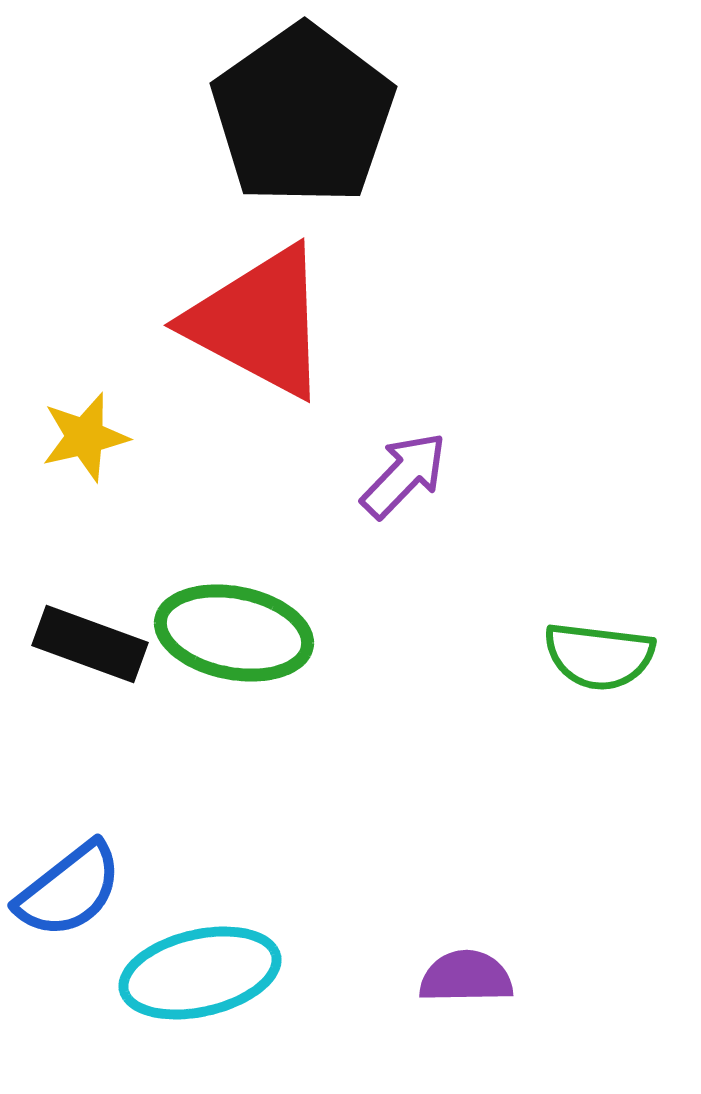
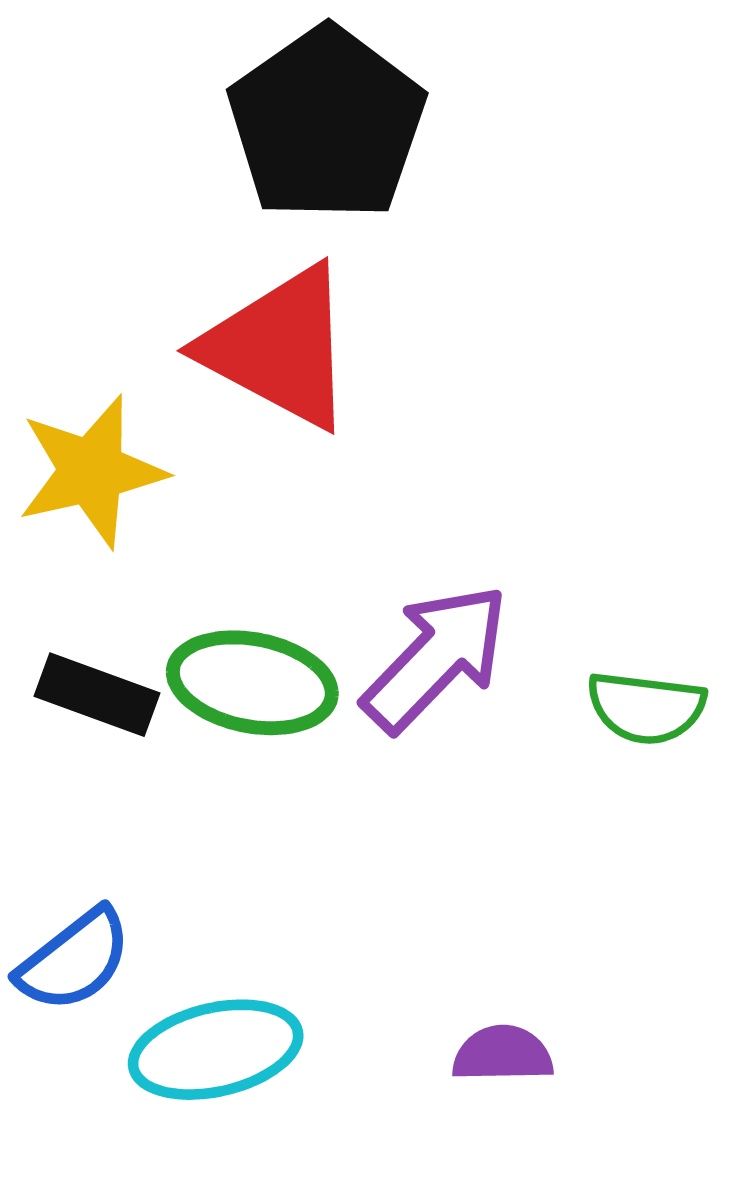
yellow star: (85, 437) -> (92, 471), size x1.6
purple arrow: (404, 475) -> (436, 658), moved, size x1.6

